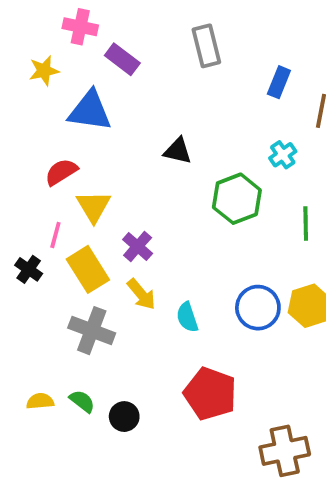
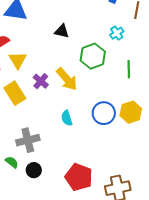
yellow arrow: (141, 294) -> (67, 79), moved, size x1.4
gray cross: (92, 331) -> (28, 140), moved, turned -35
red pentagon: (210, 394) -> (79, 177), moved

